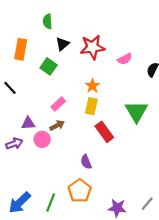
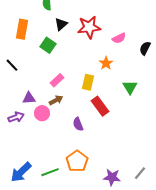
orange star: (93, 86) -> (106, 63), moved
green triangle: (136, 111) -> (130, 87), size x0.7
purple semicircle: (86, 162) -> (78, 124), moved
green line: (51, 203) -> (50, 172), turned 48

